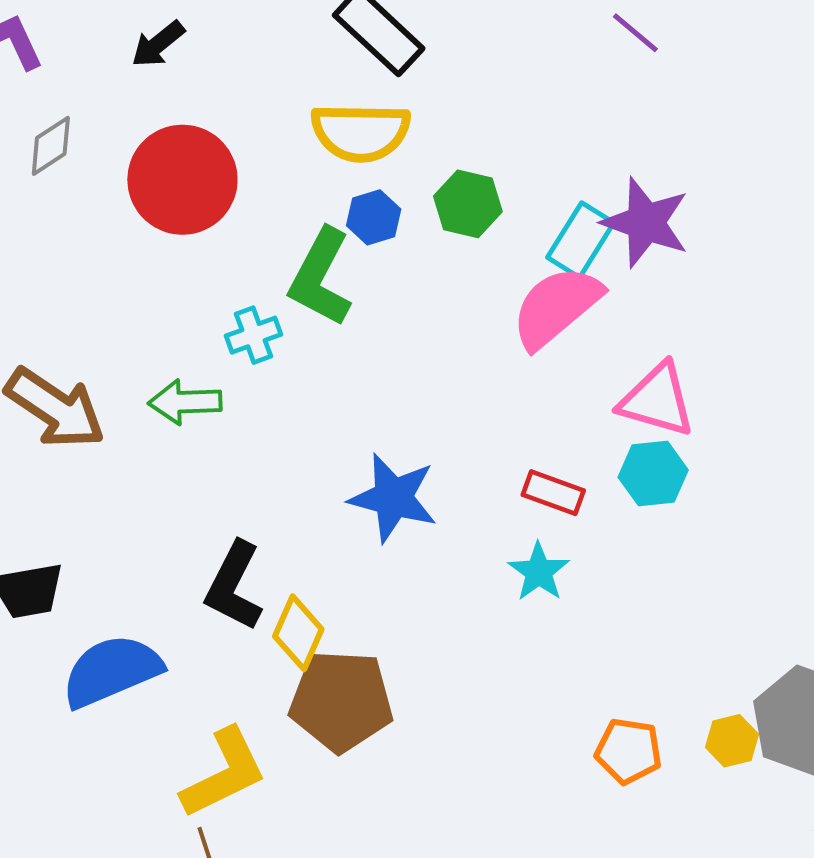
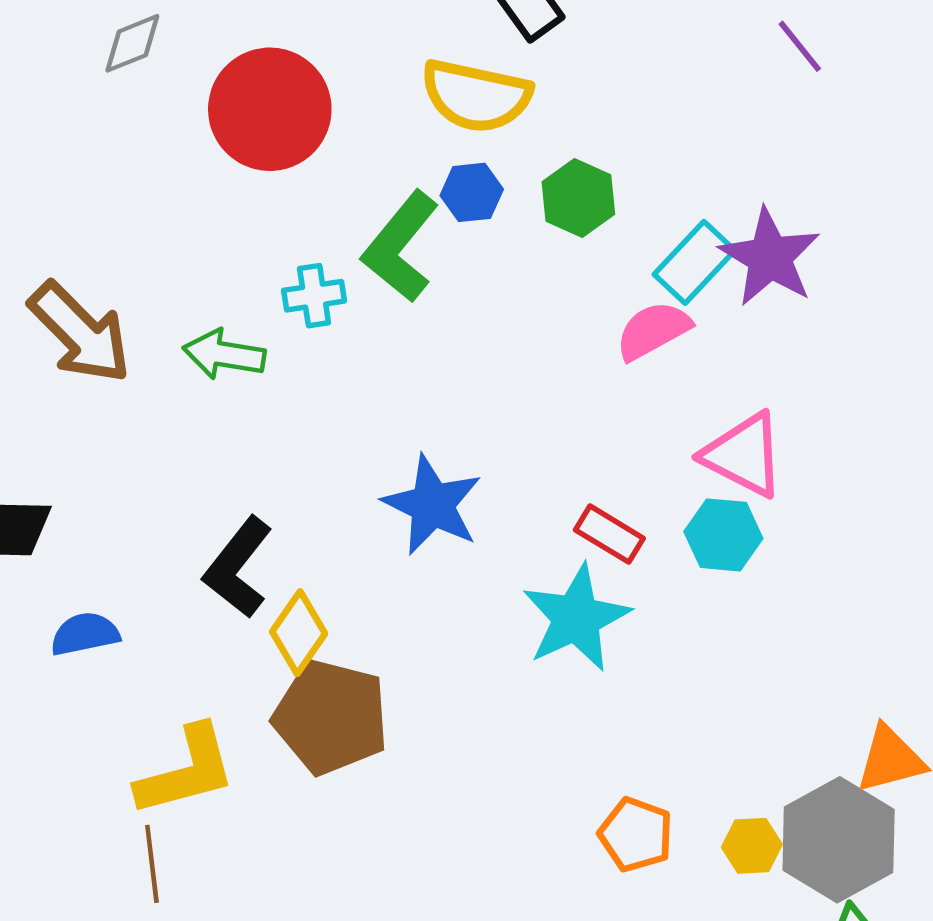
pink semicircle: (556, 307) -> (653, 331), size x0.7
cyan star: (539, 572) -> (576, 618), size x1.6
blue semicircle: (112, 671) -> (85, 634), size x0.6

